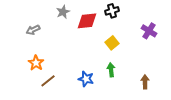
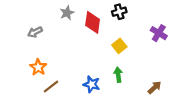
red diamond: (87, 21) -> (93, 22), turned -75
brown arrow: (145, 82) -> (154, 88), turned 48

